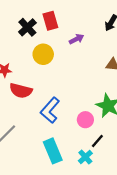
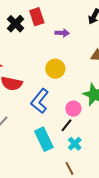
purple arrow: (76, 39) -> (62, 33), turned 32
yellow circle: (43, 54) -> (55, 69), moved
black line: (97, 141) -> (67, 125), moved

